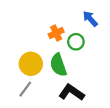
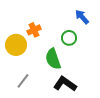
orange cross: (56, 33) -> (34, 30), moved
yellow circle: (31, 64) -> (16, 45), moved

